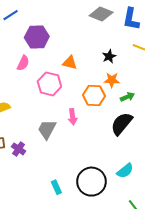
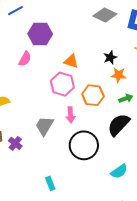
orange star: (112, 80) -> (119, 75), moved
pink hexagon: (49, 84) -> (62, 84), moved
black circle: (91, 182) -> (84, 145), moved

